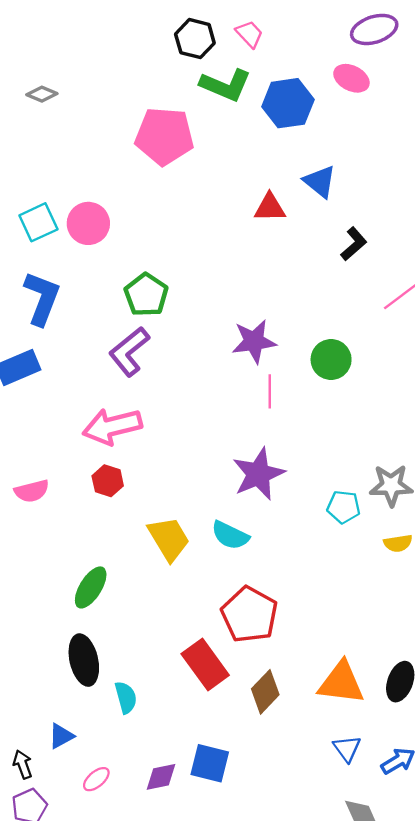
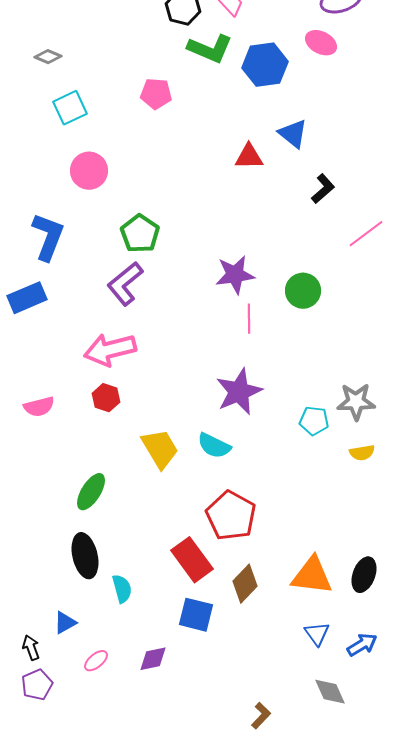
pink pentagon: (164, 136) -> (156, 94), size x0.6
cyan square: (38, 222) -> (70, 108), moved
blue square: (210, 763) -> (196, 615), moved

